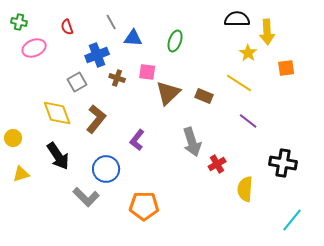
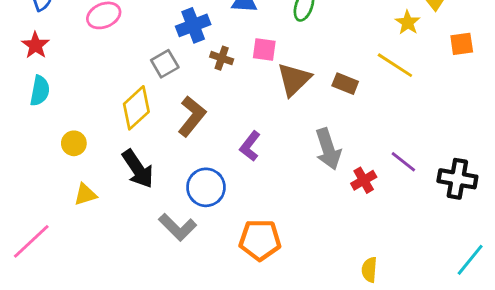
yellow diamond: (57, 113) -> (136, 108), turned 68
purple line: (248, 121) -> (403, 162), moved
yellow semicircle: (245, 189) -> (369, 270), moved, size x0.7

